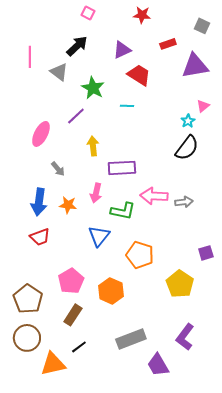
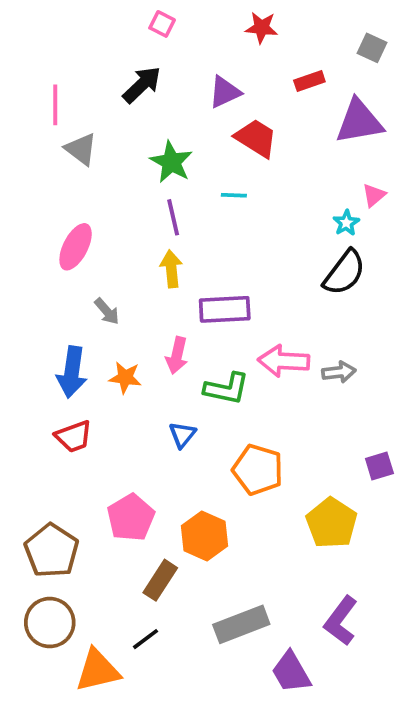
gray triangle: (59, 72) -> (81, 149), moved
purple line: (76, 116) -> (173, 217), moved, turned -60
blue triangle: (99, 236) -> (182, 435), size x0.7
brown rectangle: (73, 315) -> (160, 580), moved

